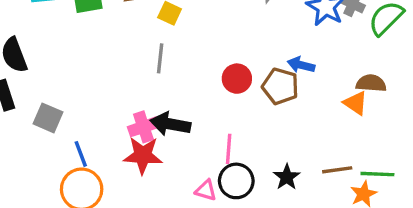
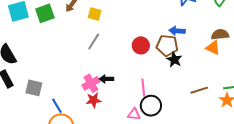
gray line: (160, 58) -> (94, 41), turned 36
black arrow: (170, 124) -> (106, 79), size x0.6
red star: (143, 155) -> (93, 100), size x0.7
brown line: (337, 170) -> (199, 90), moved
black star: (287, 177) -> (174, 60), moved

